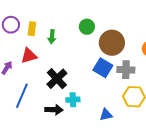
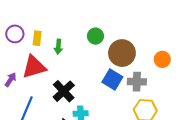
red triangle: (29, 56) -> (34, 67), size x1.4

